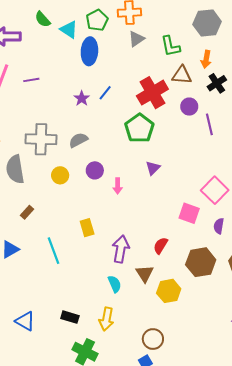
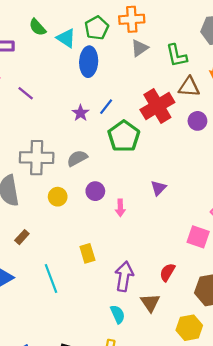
purple line: (31, 80) -> (26, 93), turned 49
green pentagon: (139, 128) -> (124, 136), moved
yellow hexagon: (169, 291) -> (189, 328), moved

